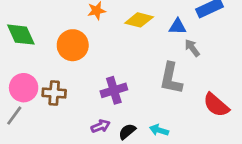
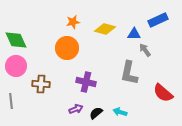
orange circle: (73, 45) -> (67, 48), moved
pink circle: (24, 88) -> (16, 66), moved
purple cross: (114, 90) -> (86, 82), turned 30
gray line: (14, 116) -> (11, 101), turned -42

